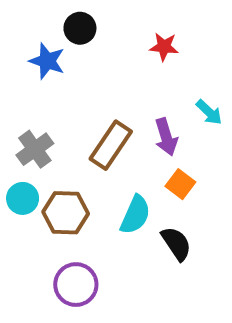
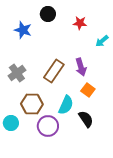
black circle: (80, 28) -> (48, 14), moved
cyan arrow: (209, 112) -> (102, 41), moved, turned 96
cyan circle: (23, 198) -> (11, 123), moved
purple circle: (76, 285) -> (48, 126), moved

